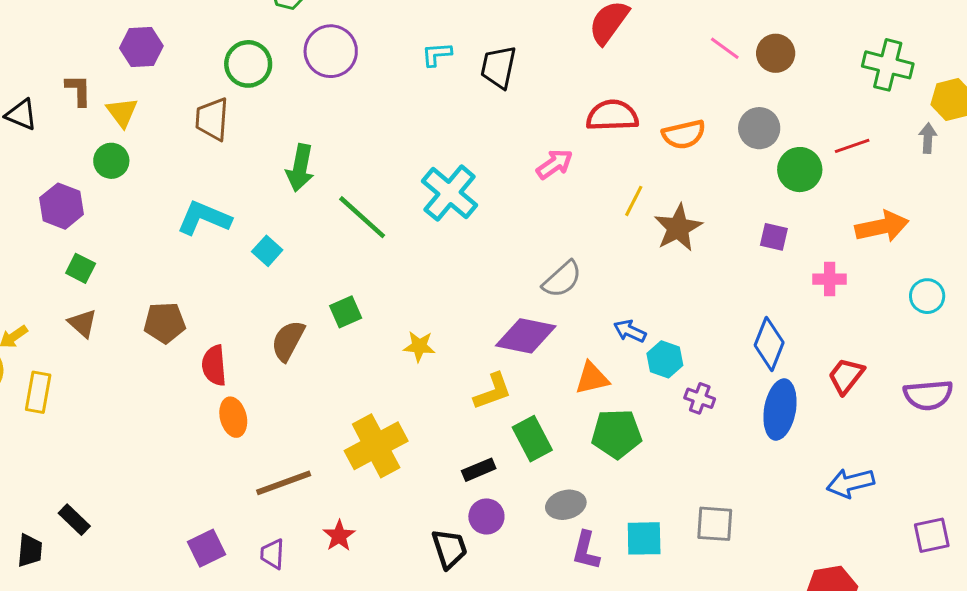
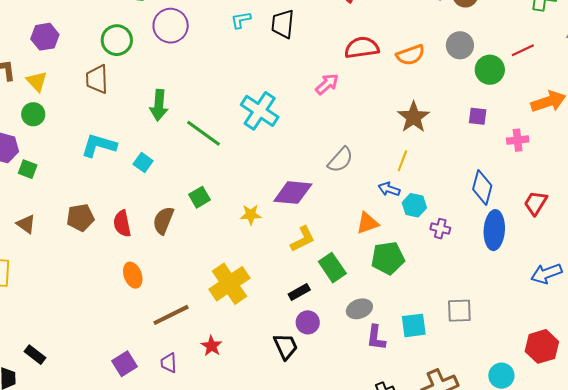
yellow line: (634, 201) -> (402, 161), moved
green square: (81, 268) -> (28, 169), moved
purple diamond: (526, 336) -> (293, 193), moved
red semicircle: (214, 365) -> (122, 224), moved

